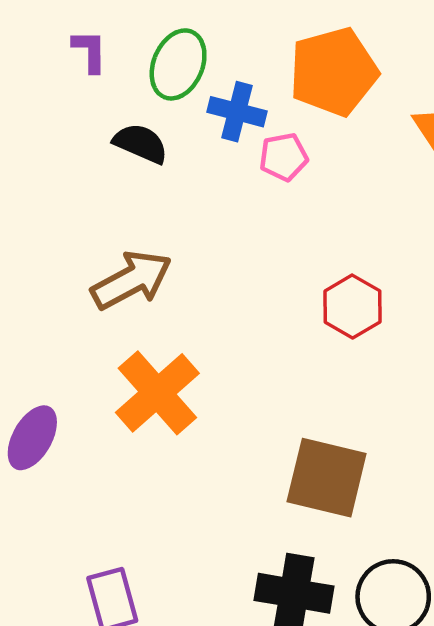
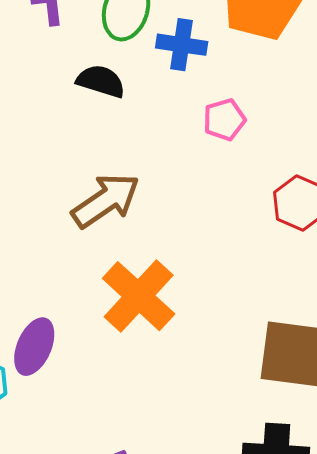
pink pentagon: (283, 157) -> (224, 120), moved

